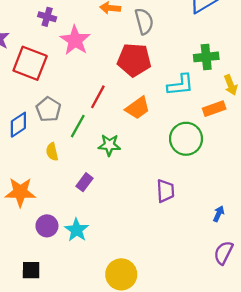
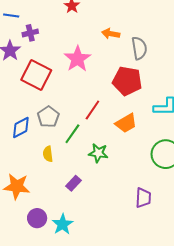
purple cross: (47, 17) -> (30, 33), moved, turned -35

